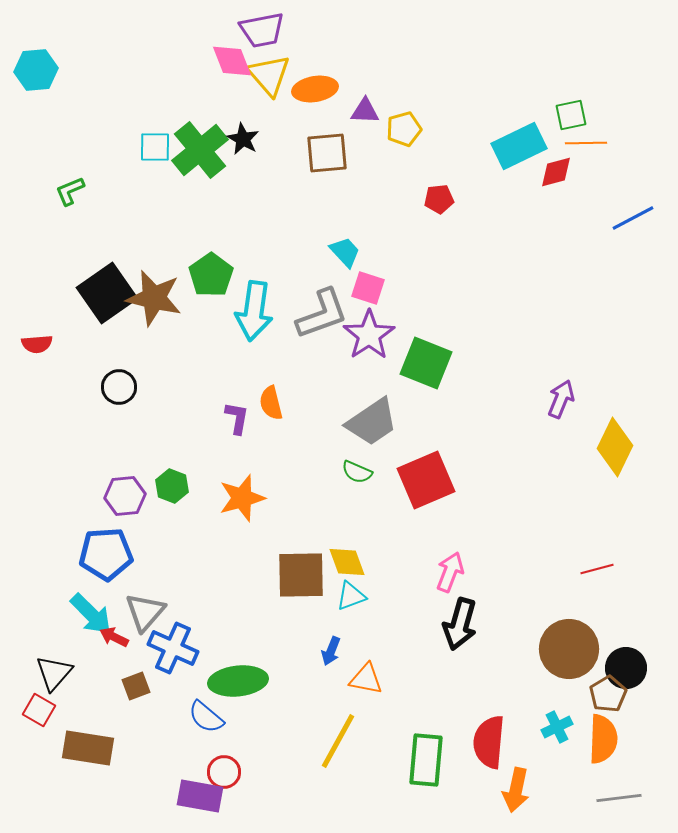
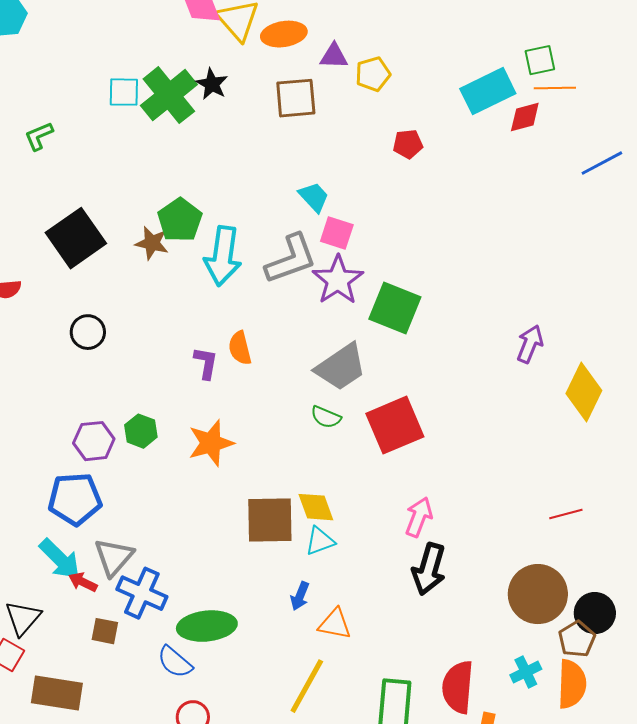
brown star: (154, 298) -> (152, 243), moved, size x0.6
brown square: (136, 686) -> (105, 631), turned 32

